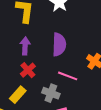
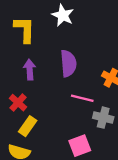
red cross: (28, 70) -> (18, 103), moved
gray cross: (51, 93) -> (103, 118), moved

